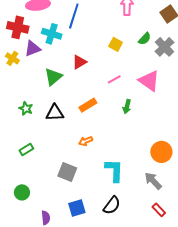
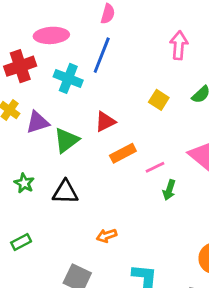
red cross: (18, 27) -> (20, 66), turned -35
purple triangle: (32, 49) -> (37, 122), moved
pink line: (114, 79) -> (155, 167), moved
orange rectangle: (88, 105) -> (123, 153), moved

